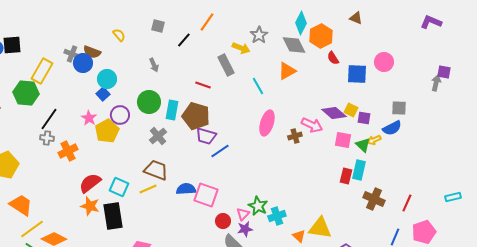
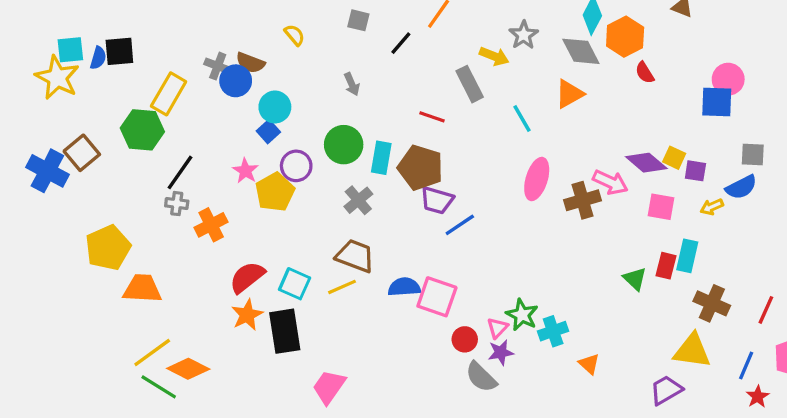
blue square: (357, 74) -> (717, 102), moved
brown cross: (295, 136) -> (583, 200), size x1.5
green triangle: (363, 145) -> (635, 279), moved
orange trapezoid: (21, 205) -> (142, 289), moved, turned -30
orange star: (90, 206) -> (247, 315), turned 30
yellow triangle: (320, 228) -> (692, 351), moved

